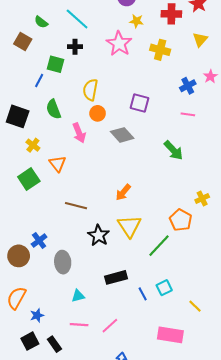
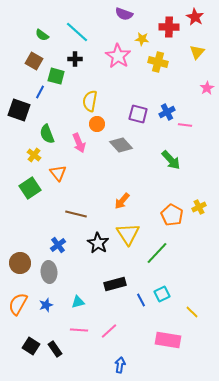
yellow star: (137, 21) -> (142, 39), moved
brown square: (23, 42) -> (34, 61), moved
blue cross: (188, 86) -> (167, 112), moved
green semicircle: (53, 109) -> (47, 134), moved
black square: (18, 116) -> (19, 110), moved
orange pentagon: (181, 220) -> (172, 215), moved
blue cross: (39, 241) -> (58, 245), moved
gray ellipse: (63, 262) -> (49, 272), moved
blue star: (37, 315) -> (46, 305), moved
black square: (30, 341) -> (31, 346), turned -30

